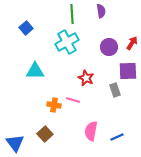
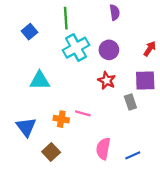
green line: (72, 14) -> (66, 18), moved
purple circle: (109, 47) -> (109, 50), moved
red star: (86, 78) -> (107, 80), moved
blue triangle: (15, 143) -> (26, 127), moved

